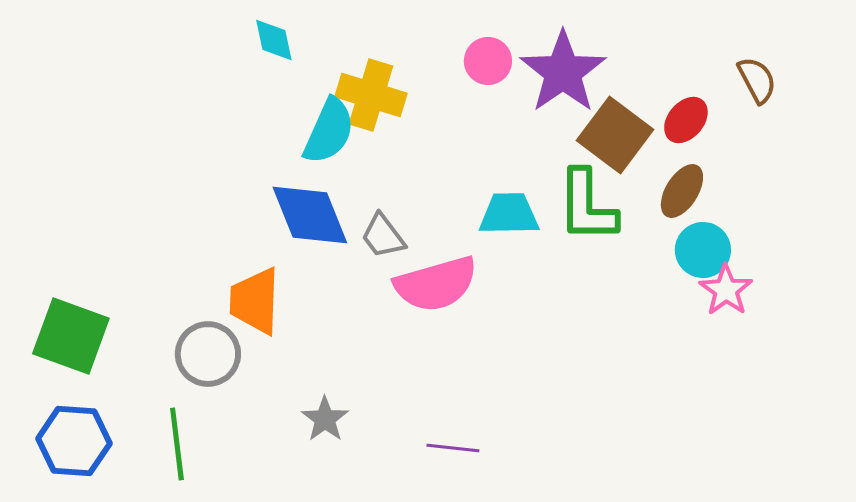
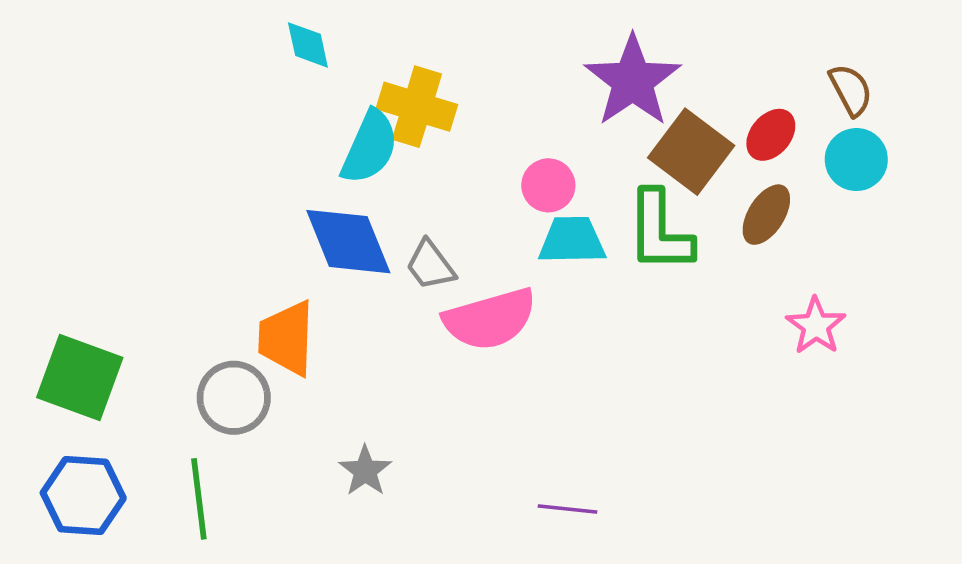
pink circle: (488, 61) -> (548, 185), moved
cyan circle: (703, 250) -> (856, 160), moved
purple line: (453, 448) -> (567, 509), moved

